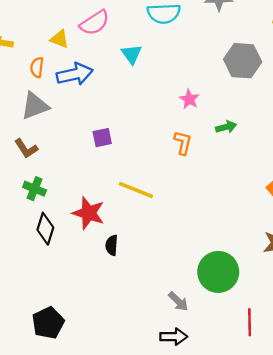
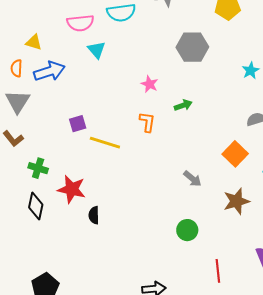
pink semicircle: (95, 23) -> (80, 23), moved, turned 32
gray triangle: (35, 106) -> (18, 102), turned -32
green cross: (35, 189) -> (38, 168), moved
yellow line: (136, 190) -> (105, 143), moved
green circle: (218, 272) -> (187, 230), size x0.6
gray arrow: (178, 301) -> (192, 179), moved

